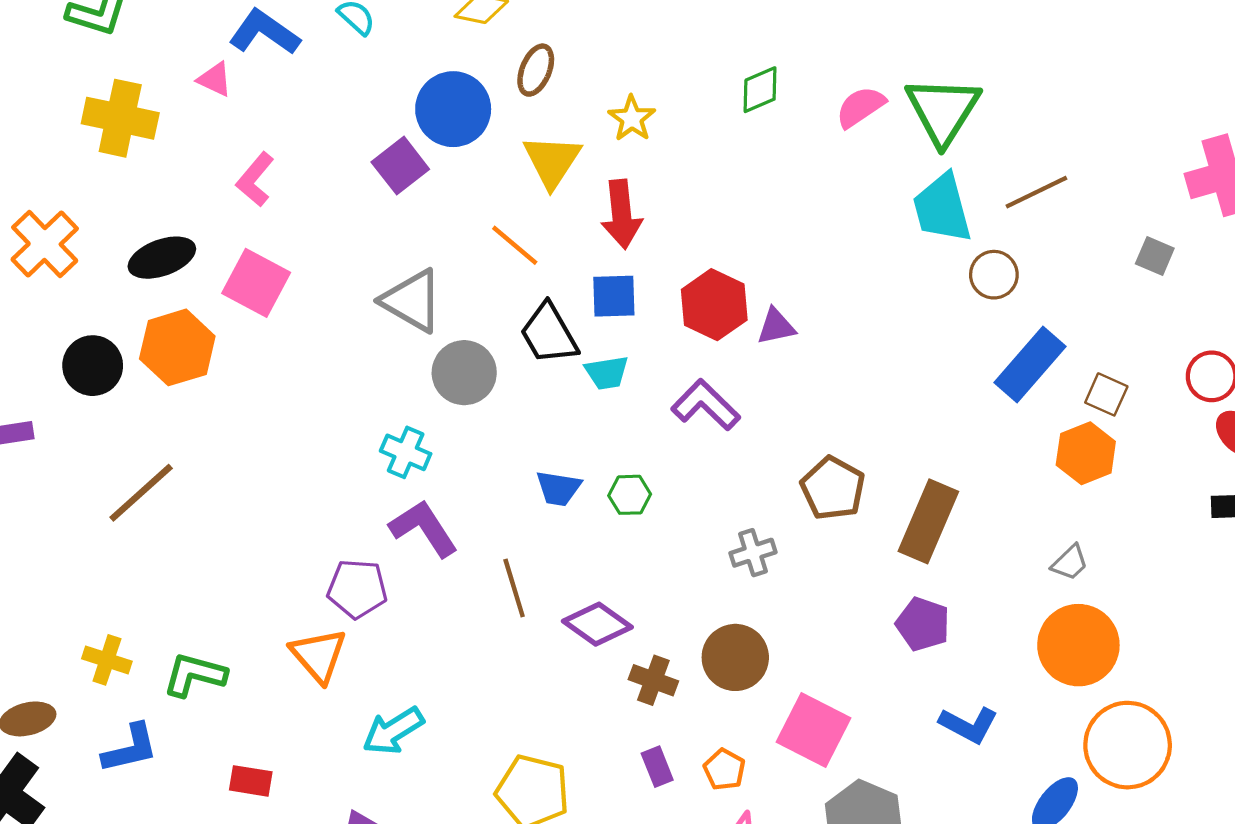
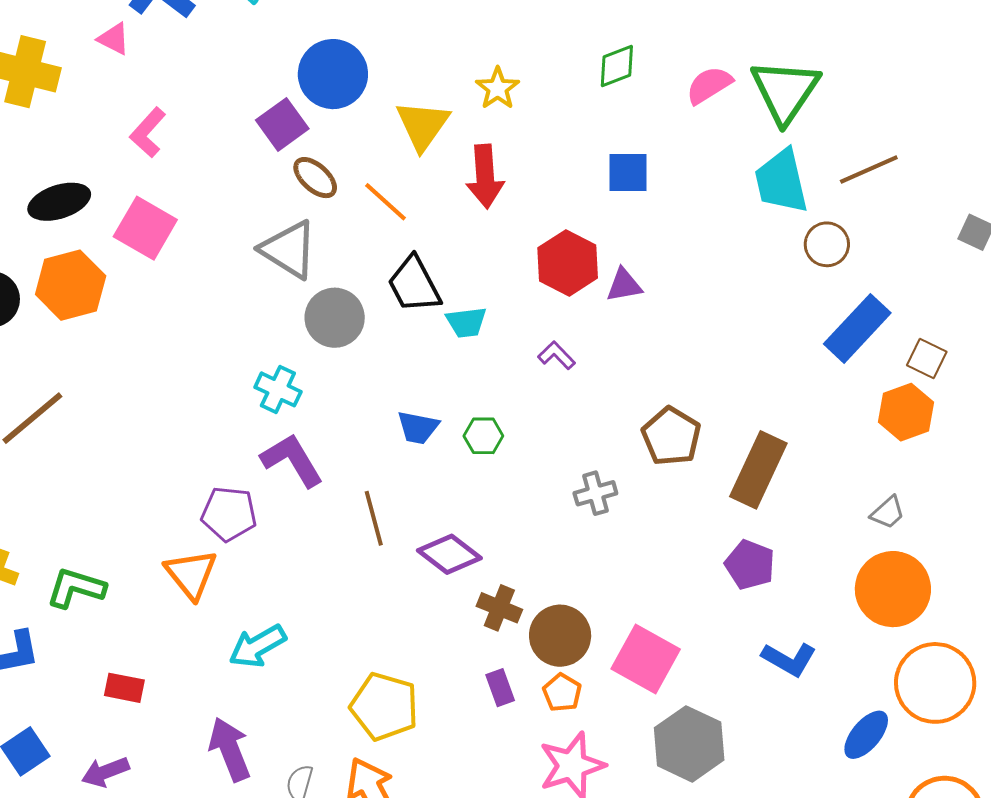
brown ellipse: (536, 70) -> (315, 178), moved, turned -72
blue square: (614, 296) -> (628, 173), moved
purple L-shape: (706, 405) -> (557, 355), size x0.6
brown circle: (735, 657) -> (560, 636), moved

